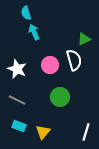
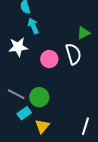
white star: (17, 69) -> (18, 47), moved, turned -30
green circle: (60, 97) -> (39, 97), moved
cyan rectangle: (19, 126) -> (24, 113), moved, turned -56

